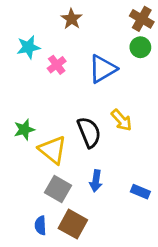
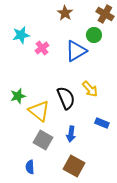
brown star: (72, 19) -> (65, 13), moved
green circle: (140, 47) -> (94, 35), moved
blue rectangle: (140, 192) -> (102, 123), moved
brown square: (73, 224) -> (74, 166), moved

